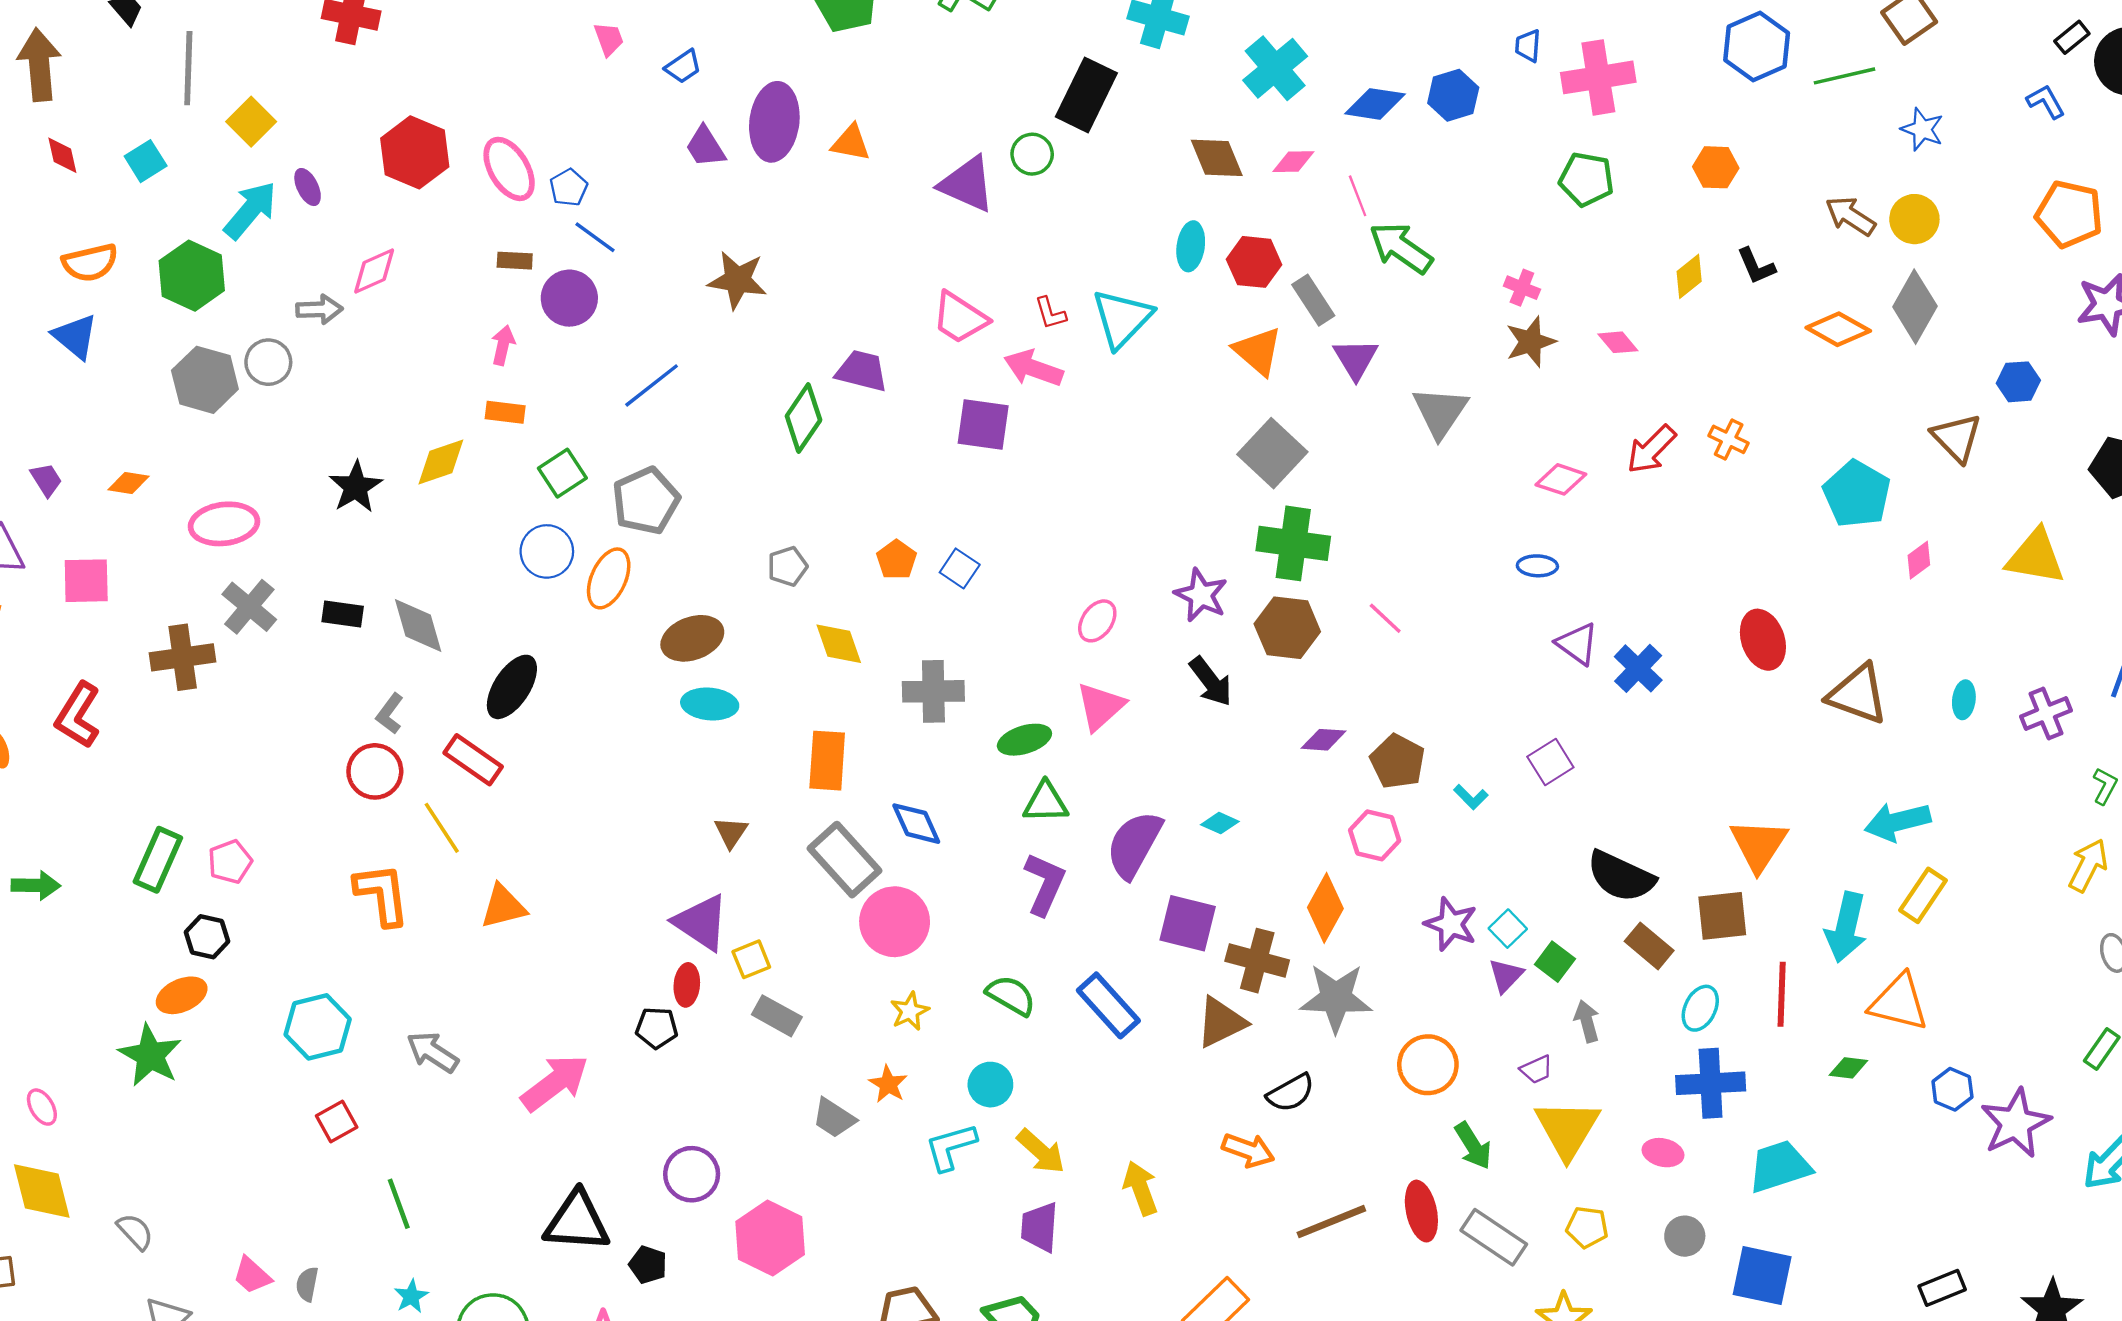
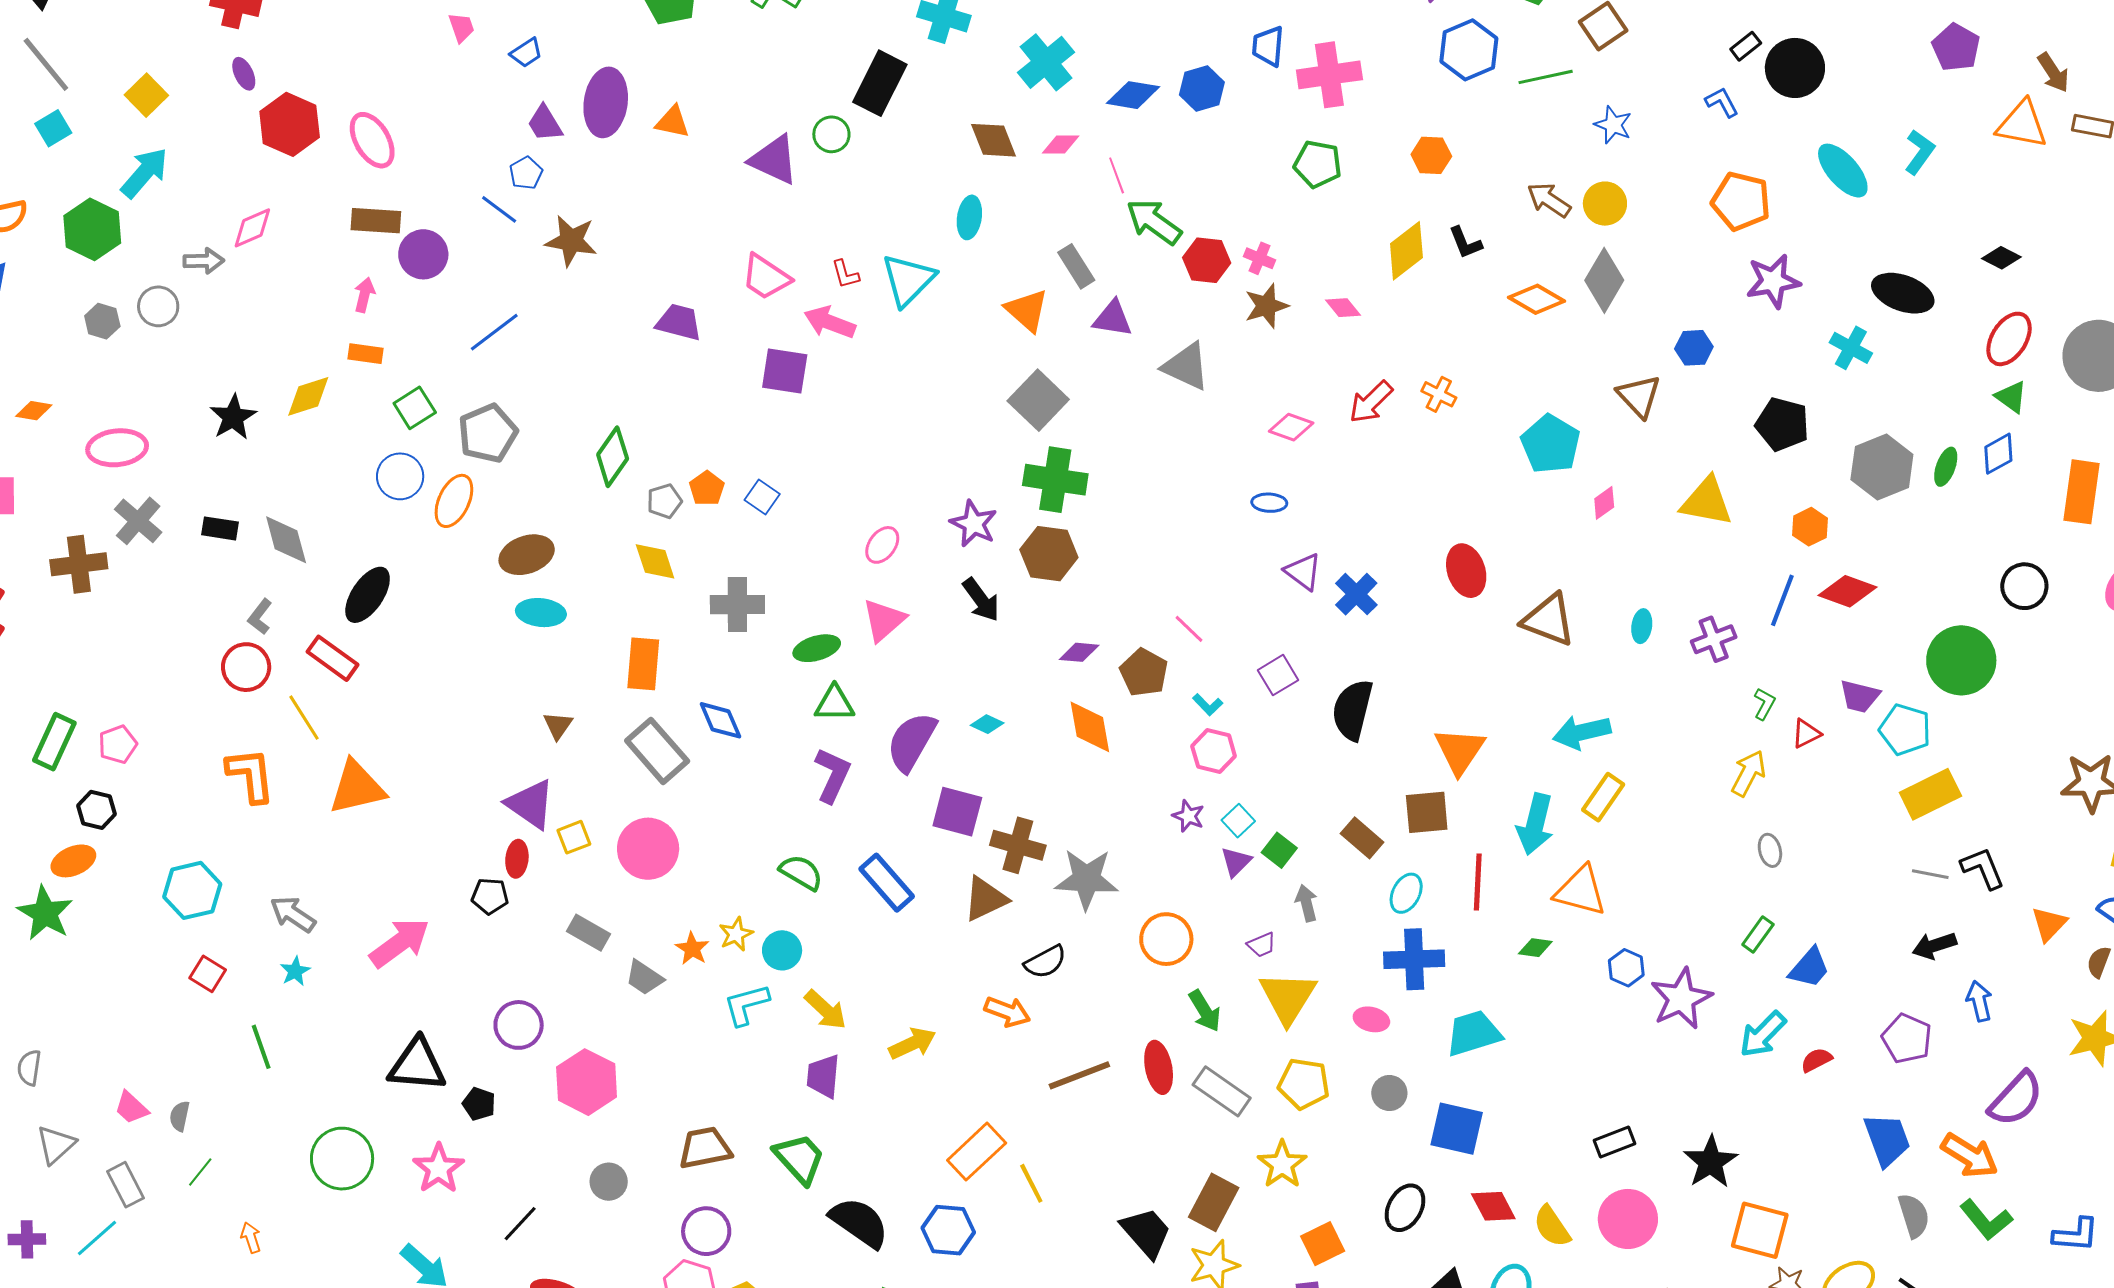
blue trapezoid: (1528, 46) -> (1268, 46), size x1.4
gray line: (188, 68) -> (46, 64), moved, turned -42
purple ellipse: (308, 187) -> (244, 74), moved
blue pentagon: (569, 188) -> (526, 173), moved
blue line: (595, 237) -> (499, 209), moved
brown rectangle: (515, 261) -> (376, 221), size x1.6
red hexagon: (1254, 262) -> (1207, 260), moved
yellow diamond: (1689, 276) -> (1406, 251), size x1.5
purple triangle: (1356, 359) -> (1113, 319), turned -51
gray hexagon: (205, 380) -> (102, 321), size x0.6
gray triangle: (1440, 412) -> (1186, 366), turned -40
green diamond: (803, 418) -> (613, 457), moved
gray pentagon: (787, 566) -> (664, 501), moved
pink line: (1385, 618) -> (1189, 629), moved
pink hexagon: (1375, 835) -> (1214, 751), moved
black semicircle: (1621, 876) -> (1353, 710), moved, turned 78
orange triangle: (503, 907) -> (357, 787), size x1.4
orange diamond: (1325, 908) -> (1090, 727), moved, turned -40
pink circle: (895, 922) -> (648, 849), moved
purple star: (1451, 924) -> (1188, 816), size x0.7
yellow star: (910, 1011) -> (736, 934), moved
gray rectangle: (777, 1016) -> (588, 933), moved
red square: (337, 1121) -> (208, 974), turned -30
yellow arrow: (1141, 1188) -> (912, 1043), turned 84
yellow pentagon: (1587, 1227) -> (1304, 1084), size x1.4
gray semicircle: (135, 1232) -> (29, 1068), turned -129
cyan star: (411, 1296) -> (295, 971), moved

